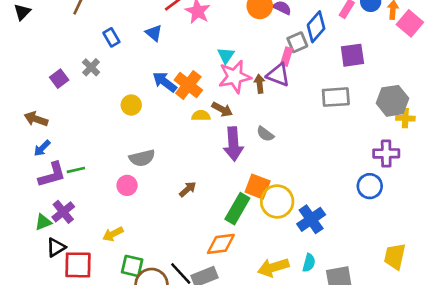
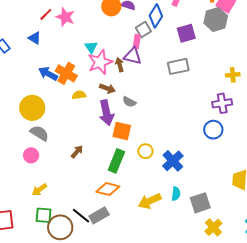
gray hexagon: (392, 101) -> (216, 19), moved
yellow circle: (131, 105) -> (32, 108), moved, size x1.6
brown arrow: (222, 109) -> (107, 88), moved
gray semicircle: (142, 158) -> (39, 133), turned -126
orange square: (258, 187) -> (122, 131), moved
yellow circle: (277, 201) -> (145, 151), size x0.6
yellow arrow: (113, 234) -> (39, 190), moved
orange diamond: (221, 244) -> (108, 189), turned 30

